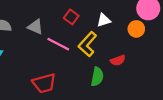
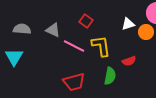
white triangle: (104, 20) -> (128, 24), moved
yellow L-shape: (87, 44) -> (101, 46), turned 130
red trapezoid: (44, 83) -> (74, 82), moved

